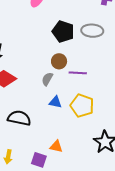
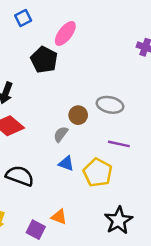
gray ellipse: (92, 31) -> (110, 105), moved
black pentagon: (63, 32) -> (44, 60), moved
purple line: (78, 73) -> (119, 144), moved

